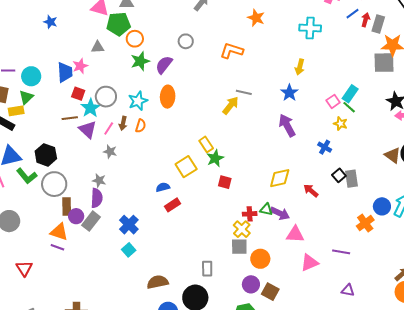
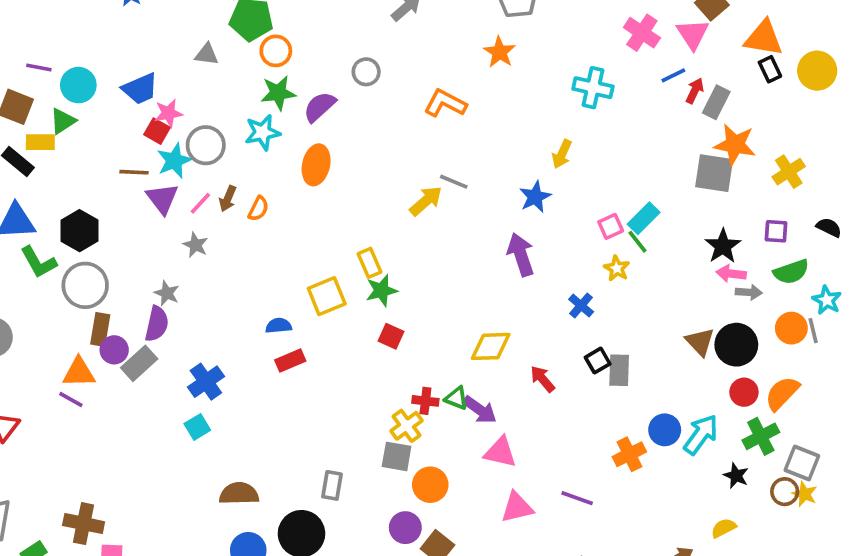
pink star: (80, 66) -> (168, 113), moved
blue trapezoid: (65, 72) -> (140, 89), turned 60
cyan star: (138, 101) -> (262, 132), moved
orange triangle: (59, 232) -> (79, 372), turned -30

